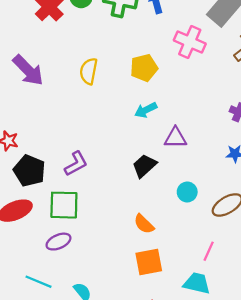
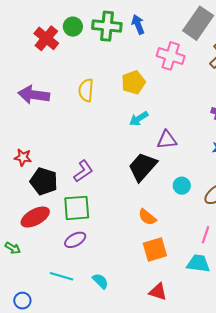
purple arrow: (28, 70) -> (34, 95), turned 148
black trapezoid: (144, 166) -> (143, 167), size x1.4

